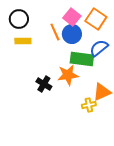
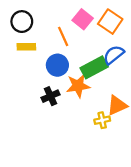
blue circle: (72, 34) -> (57, 65), moved
green rectangle: (82, 59) -> (94, 67), turned -35
black cross: (44, 84) -> (50, 96), turned 35

